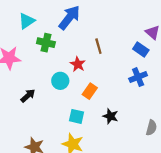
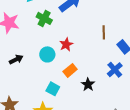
brown line: (98, 46) -> (104, 32), moved
blue cross: (138, 77) -> (115, 70), turned -35
black star: (110, 116) -> (88, 85), moved

